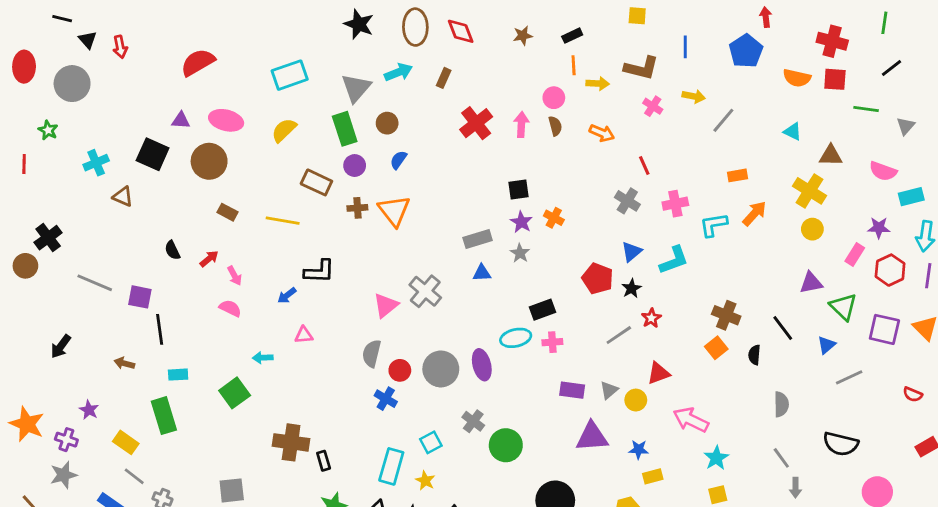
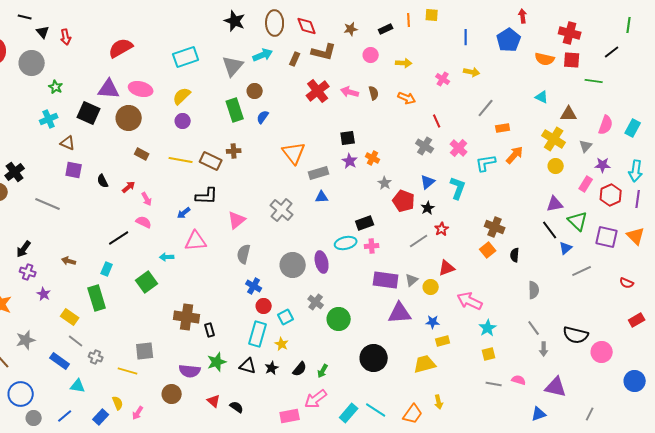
green line: (884, 23) -> (629, 25), moved
orange line: (574, 65) -> (409, 20), moved
brown L-shape: (641, 68) -> (324, 52), moved
pink circle: (554, 98) -> (371, 55), moved
purple triangle: (181, 120) -> (109, 89), size x1.6
gray line: (723, 120) -> (486, 108), moved
pink arrow: (521, 125) -> (350, 92), turned -78
gray triangle: (906, 126) -> (586, 146), moved
green rectangle: (345, 129) -> (235, 110), moved
green star: (48, 130) -> (56, 87), moved
purple circle: (355, 166) -> (183, 121), moved
pink semicircle: (883, 171) -> (606, 125), turned -90
brown rectangle: (316, 182) -> (211, 161), moved
cyan rectangle: (911, 197) -> (633, 128), moved, turned -48
pink cross: (675, 204) -> (459, 148), turned -36
orange triangle: (394, 211) -> (294, 153), moved
gray star: (520, 253) -> (385, 183), moved
cyan L-shape: (674, 260) -> (458, 188), turned -50
purple square: (140, 297) -> (74, 170), moved
pink triangle: (386, 305) -> (237, 220), moved
black line: (783, 328) -> (550, 230), moved
black line: (160, 329) -> (119, 238), moved, turned 65
pink triangle: (304, 335) -> (196, 241), size x1.6
red circle: (400, 370) -> (264, 306), moved
cyan rectangle: (178, 375) -> (107, 269), turned -64
purple rectangle: (572, 390) -> (386, 280), size x1.4
purple cross: (66, 440) -> (28, 272), moved
black semicircle: (841, 444) -> (576, 335), moved

